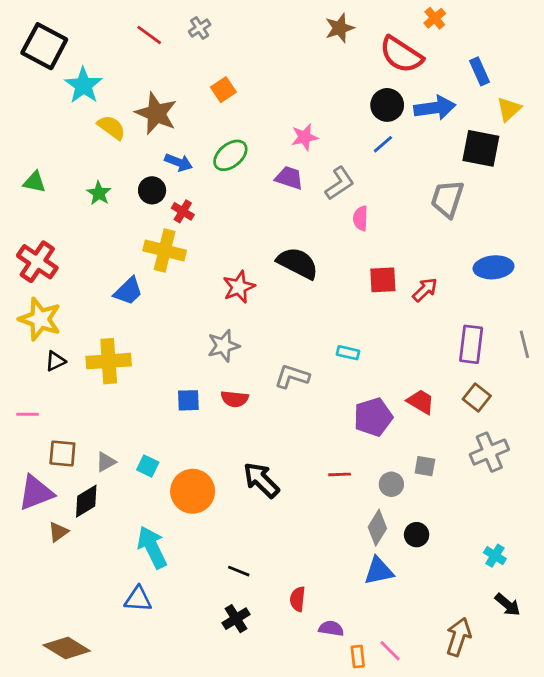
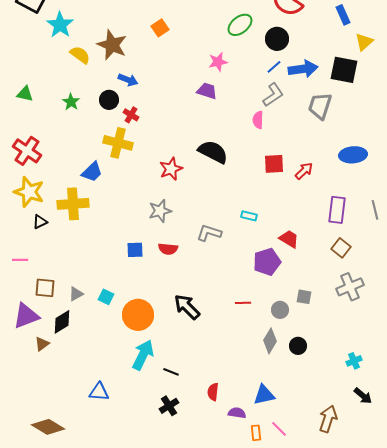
blue arrow: (435, 108) -> (303, 69), moved
green ellipse: (230, 155) -> (240, 25), moved
gray L-shape: (340, 183) -> (273, 95), moved
yellow cross: (109, 361) -> (73, 204), moved
red trapezoid: (421, 402) -> (289, 239), moved
cyan arrow: (152, 547) -> (143, 355), moved, turned 52
cyan cross: (495, 556) -> (354, 361), turned 35
blue triangle: (379, 571) -> (264, 395), moved

